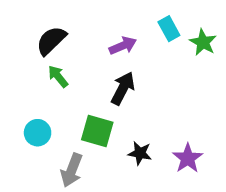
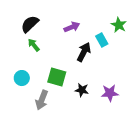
cyan rectangle: (169, 29) -> (102, 40), moved
black arrow: (123, 88) -> (84, 52), moved
purple star: (188, 158) -> (110, 93), turned 30

